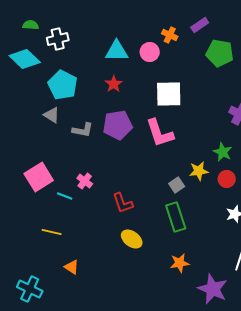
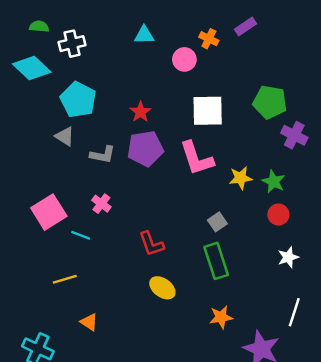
cyan triangle: (117, 51) -> (144, 35), moved, size x0.7
green pentagon: (220, 53) -> (270, 102), moved
red star: (114, 84) -> (140, 112), moved
yellow star: (199, 171) -> (241, 178), moved
pink cross: (85, 181) -> (101, 204), moved
yellow line: (52, 232) -> (65, 279), turned -30

